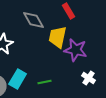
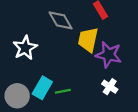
white cross: (89, 78) -> (110, 87), moved
green line: (45, 82) -> (63, 91), moved

